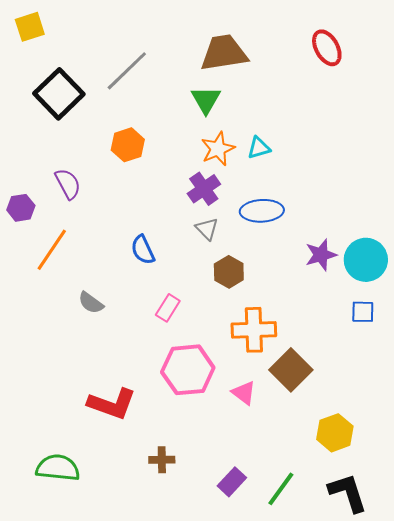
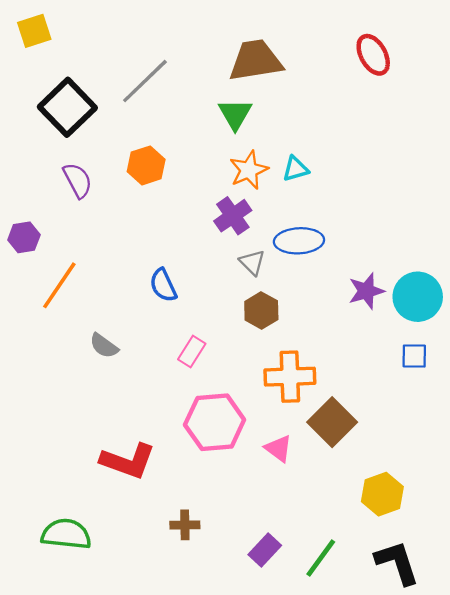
purple semicircle: (68, 184) -> (78, 180), moved
gray triangle: (207, 229) -> (252, 262), moved

